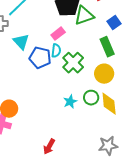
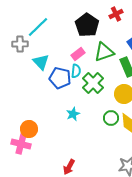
green triangle: (84, 16) -> (104, 52), moved
cyan star: (70, 102) -> (73, 114), moved

